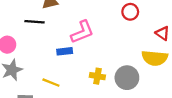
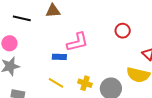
black line: (35, 22) -> (22, 18), moved
yellow line: (51, 83) -> (56, 83), moved

